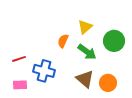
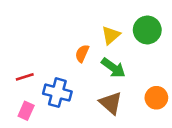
green circle: (114, 41) -> (147, 30), moved
orange circle: (108, 83) -> (156, 98), moved
pink rectangle: (20, 85) -> (26, 111), turned -64

